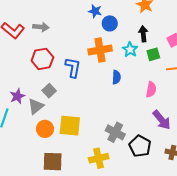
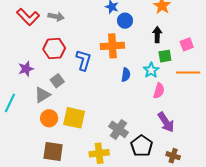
cyan star: (130, 49) -> (151, 70), moved
purple star: (17, 96) -> (26, 69), moved

